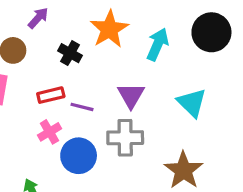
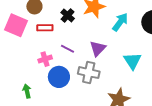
red rectangle: (51, 95) -> (45, 28), moved

